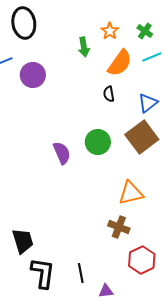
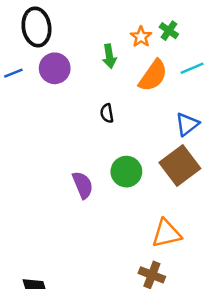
green cross: (145, 31) -> (169, 31), moved
purple circle: (33, 75) -> (55, 68), moved
black semicircle: (109, 94) -> (107, 113), moved

